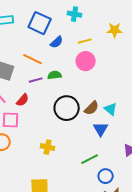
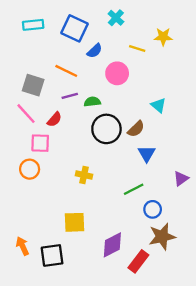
cyan cross: (75, 14) -> (116, 18), turned 32
yellow line: (85, 41) -> (137, 48), moved, turned 32
pink circle: (86, 61) -> (117, 73), moved
green semicircle: (55, 75) -> (92, 102), moved
cyan triangle: (111, 109) -> (158, 105), moved

